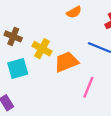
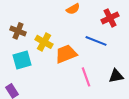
pink line: (88, 87) -> (86, 77), turned -42

